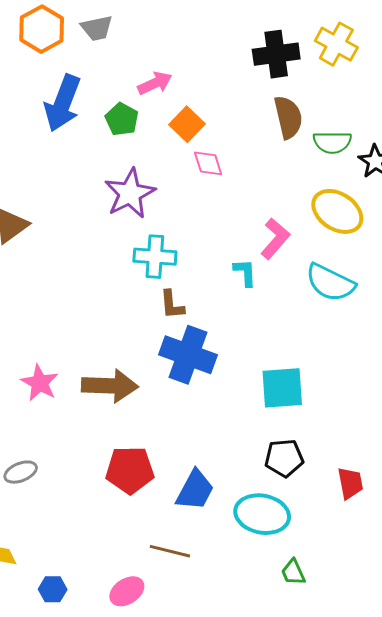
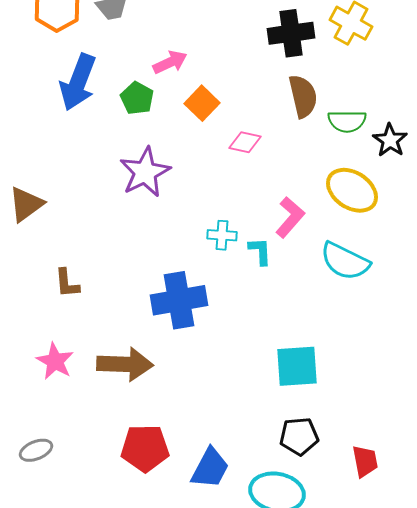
pink diamond: (208, 163) -> (245, 142), moved, turned -60
cyan cross: (155, 257) -> (222, 235), moved, size x0.7
brown L-shape: (172, 305) -> (67, 283), moved
blue cross: (188, 355) -> (179, 300), moved, turned -30

